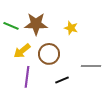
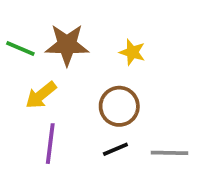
brown circle: (49, 54) -> (119, 106), moved
gray line: (91, 66) -> (170, 153), moved

